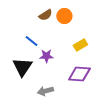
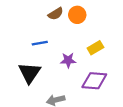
blue line: (31, 41) -> (40, 43), turned -48
purple star: (46, 56) -> (68, 60), moved

